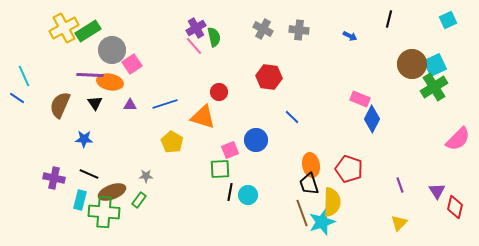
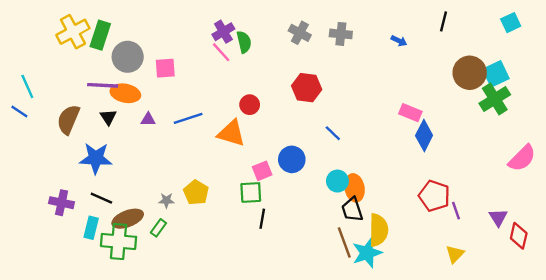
green rectangle: (88, 31) -> (100, 35), turned -40
pink square: (132, 64) -> (165, 68), moved, turned 30
blue star: (84, 139) -> (96, 158), size x1.6
yellow pentagon: (172, 142) -> (196, 192), moved
red pentagon: (349, 169) -> (434, 196), moved
cyan circle: (248, 195) -> (337, 181), moved

